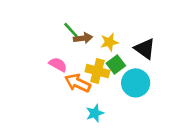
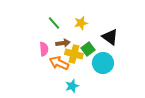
brown arrow: (83, 38) -> (63, 43), moved
yellow star: (109, 42) -> (81, 23), moved
pink semicircle: (58, 64) -> (44, 49), turned 56

